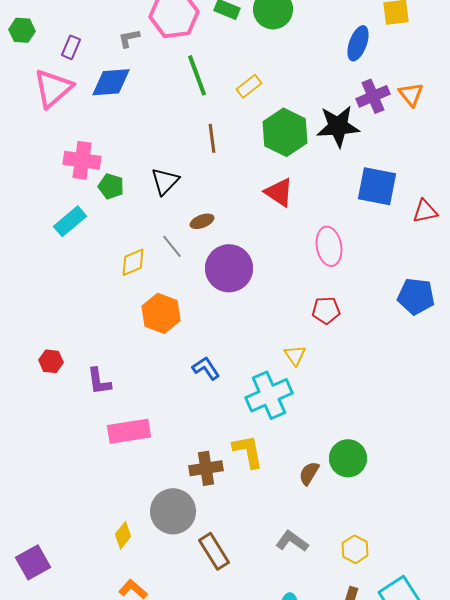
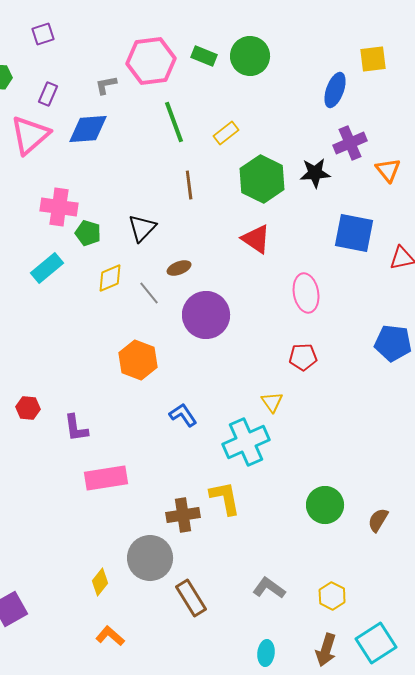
orange triangle: (411, 94) -> (388, 170), moved
black star: (338, 126) -> (315, 173), size x0.7
yellow diamond: (133, 262) -> (110, 278), moved
brown semicircle: (309, 473) -> (378, 520), moved

